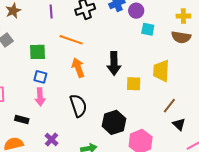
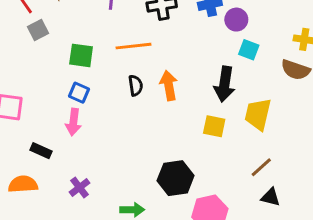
orange line: (71, 40) -> (133, 46), turned -35
black arrow: (114, 63) -> (224, 84), moved
orange arrow: (78, 68) -> (169, 85), moved
black semicircle: (78, 106) -> (136, 85), moved, size x0.6
black triangle: (179, 124) -> (271, 197), turned -40

